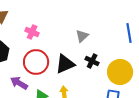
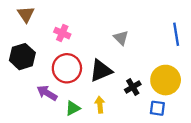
gray triangle: (82, 36) -> (121, 38), turned -32
black cross: (92, 61) -> (133, 87), moved, turned 32

